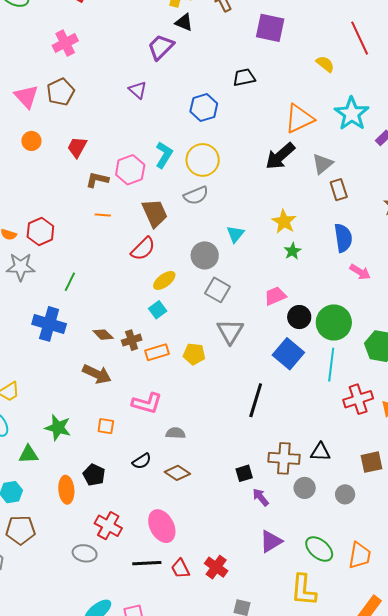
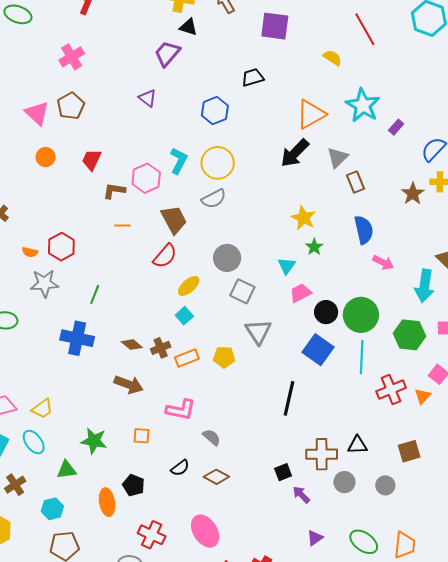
cyan triangle: (235, 234) -> (287, 266), moved
gray semicircle: (176, 433) -> (212, 437), turned 42
purple triangle: (271, 541) -> (315, 538), size x0.7

